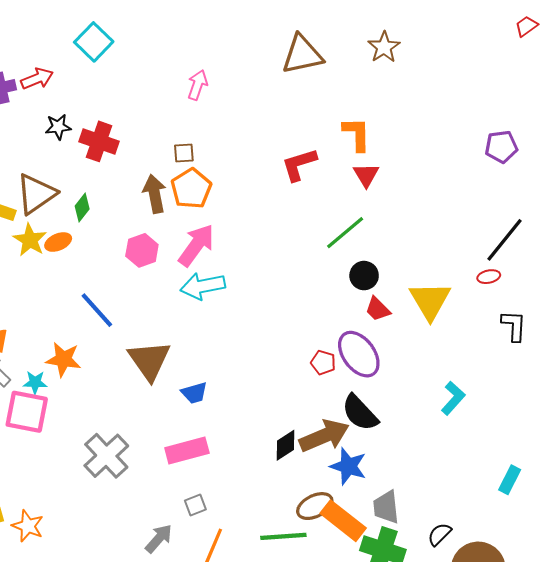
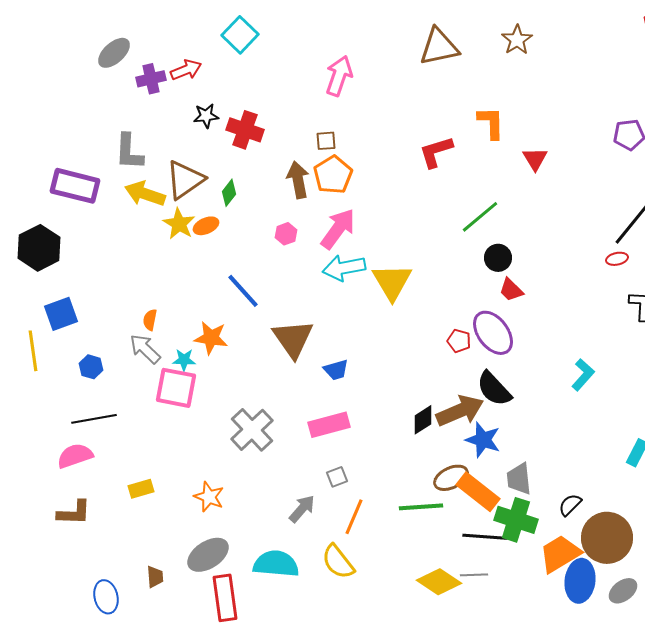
pink arrow: (197, 85) -> (339, 76), size x1.4
red triangle: (366, 175) -> (535, 159), moved
pink hexagon: (142, 250) -> (286, 234), size x0.7
yellow triangle: (430, 301) -> (392, 282), moved
orange star: (28, 526) -> (209, 497), moved

